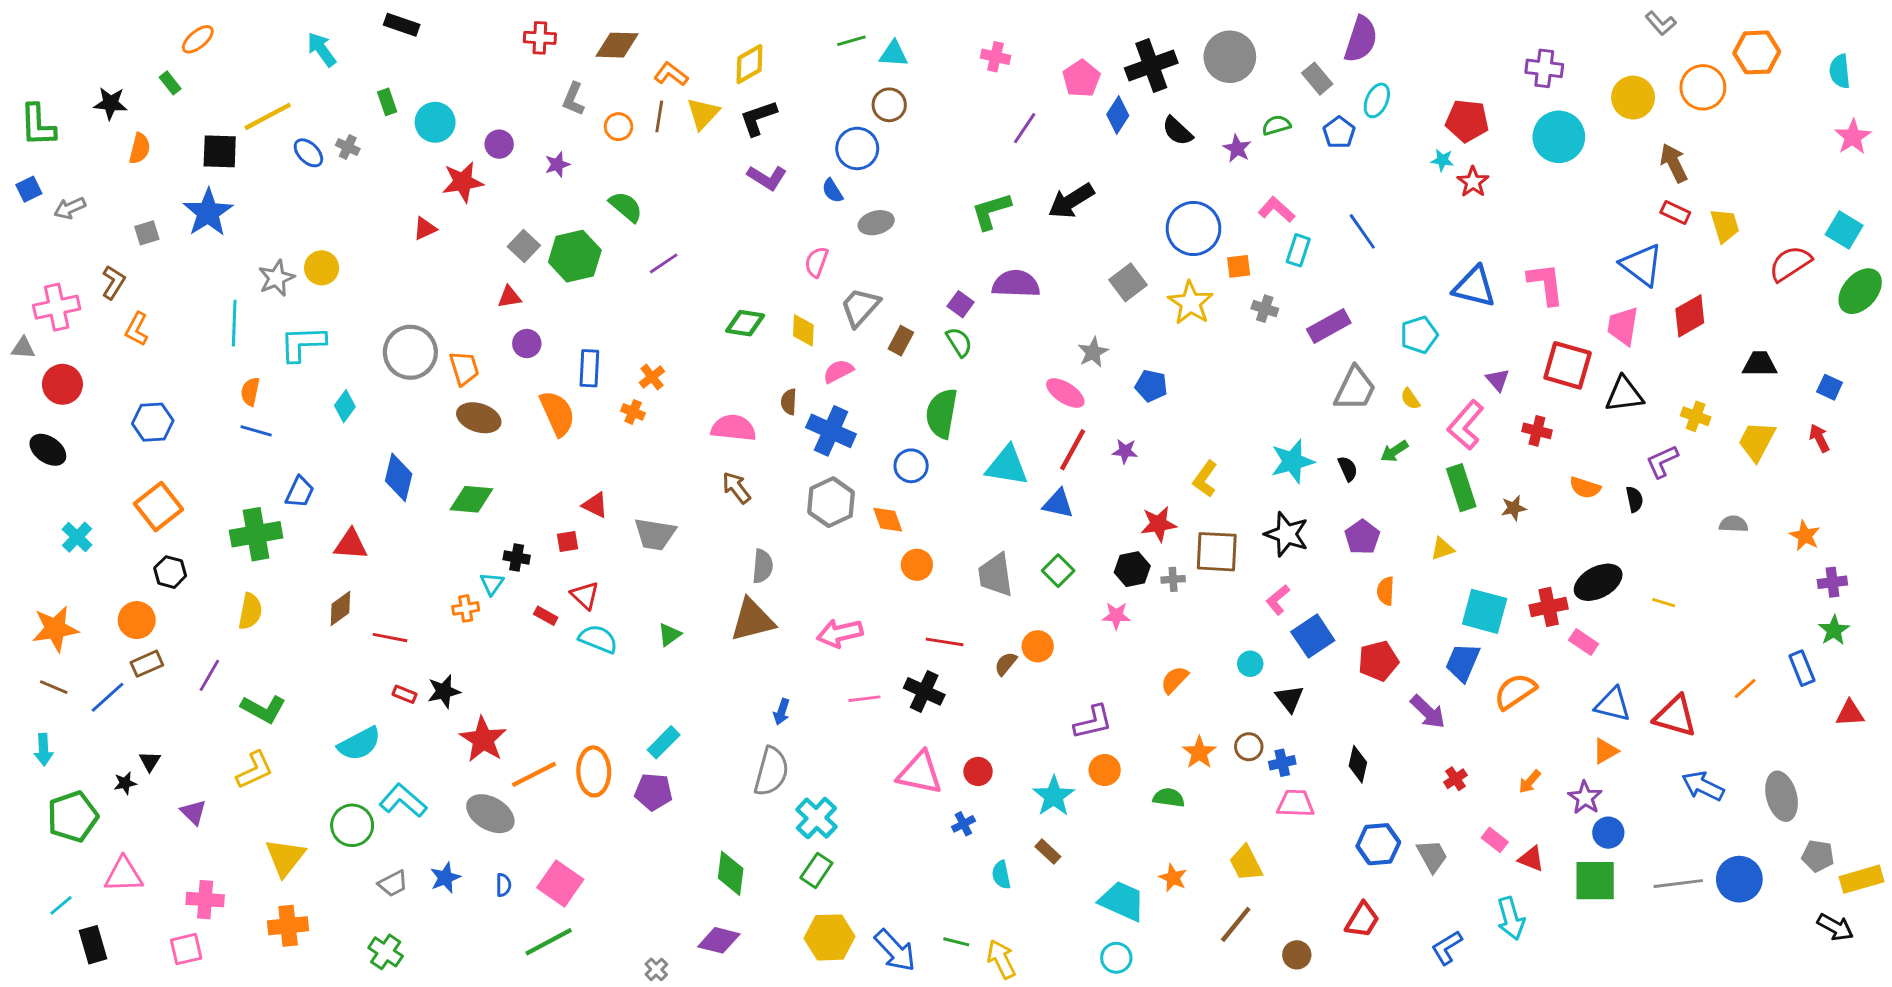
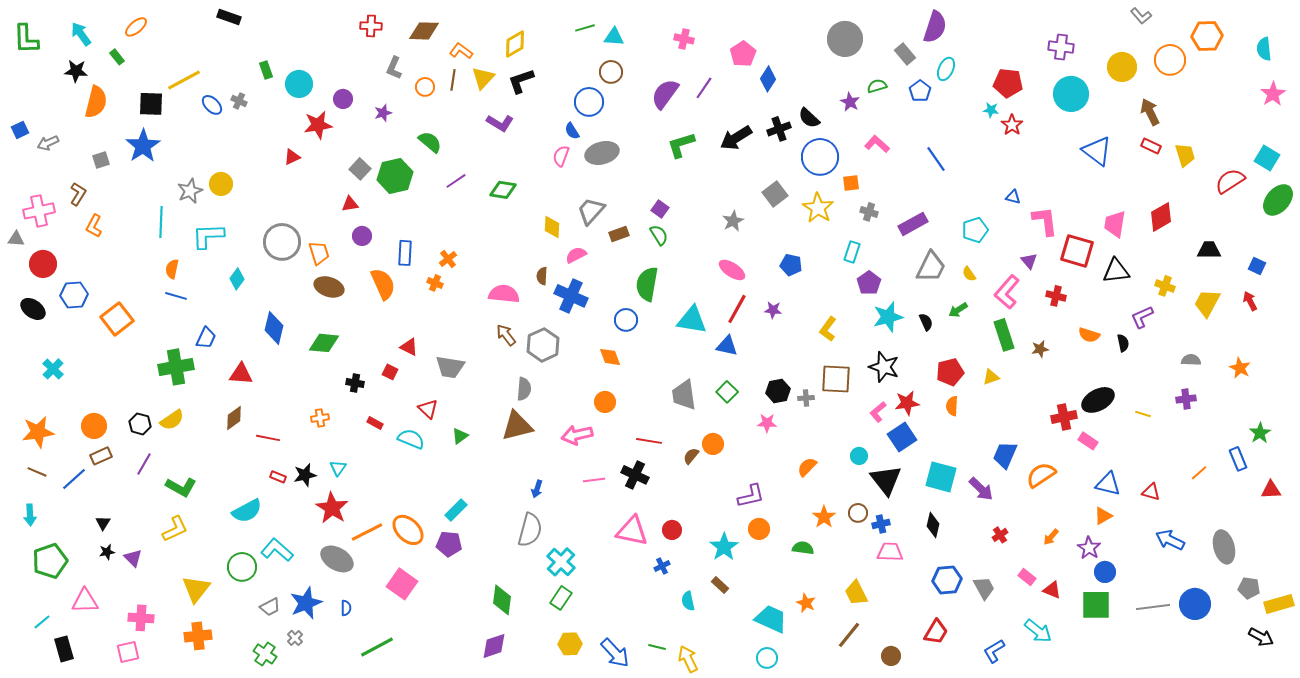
black rectangle: (402, 25) -> (229, 17), moved
cyan arrow: (322, 49) -> (81, 34), moved
black cross: (1151, 65) -> (779, 129), moved, size x0.7
green L-shape: (38, 125) -> (26, 39), moved
black semicircle: (1177, 131) -> (809, 118), moved
orange semicircle: (140, 148) -> (96, 102), size x1.5
purple L-shape: (767, 178) -> (500, 123), moved
gray ellipse: (876, 223) -> (602, 153), size x1.4
cyan rectangle: (1298, 250) -> (852, 252), moved
pink semicircle: (816, 262) -> (561, 156), moved
blue triangle: (1642, 265) -> (1097, 151), moved
purple semicircle: (1016, 284) -> (665, 94), moved, turned -56
pink L-shape: (1546, 284) -> (1045, 221), moved
blue triangle: (1474, 287) -> (1013, 197), size x0.5
green diamond: (745, 323) -> (503, 190), moved
brown rectangle: (901, 341) -> (619, 234), turned 42
gray star: (1093, 352) -> (733, 221), moved
blue hexagon: (153, 422) -> (74, 295), moved
gray hexagon: (831, 502) -> (543, 345), moved
orange square: (159, 507) -> (117, 319), moved
red star: (1159, 524) -> (907, 403), moved
purple pentagon: (1362, 537) -> (869, 283), moved
red square: (568, 541) -> (390, 372), turned 35
orange circle: (917, 565) -> (605, 402), moved
black hexagon: (170, 572) -> (140, 424), moved
purple cross: (1832, 582) -> (1186, 399), moved
cyan triangle: (492, 584) -> (338, 468), moved
red triangle: (585, 595) -> (428, 409), moved
yellow semicircle: (250, 611) -> (172, 420), turned 45
cyan square: (1485, 611) -> (941, 477), moved
red pentagon: (1378, 661) -> (950, 372), moved
black triangle: (1290, 699) -> (886, 480), size x1.6
red triangle: (1675, 716) -> (1151, 492), size x0.6
orange ellipse: (594, 771) -> (408, 530), turned -44
black star: (125, 783) -> (107, 552), moved
blue star: (445, 878) -> (306, 603), size x1.5
pink square: (560, 884) -> (402, 584), moved
cyan arrow: (1511, 918) -> (1038, 631), turned -36
yellow hexagon: (830, 937) -> (570, 644), size x0.7
purple diamond: (719, 940) -> (494, 646), turned -32
gray cross: (656, 969) -> (295, 638), moved

